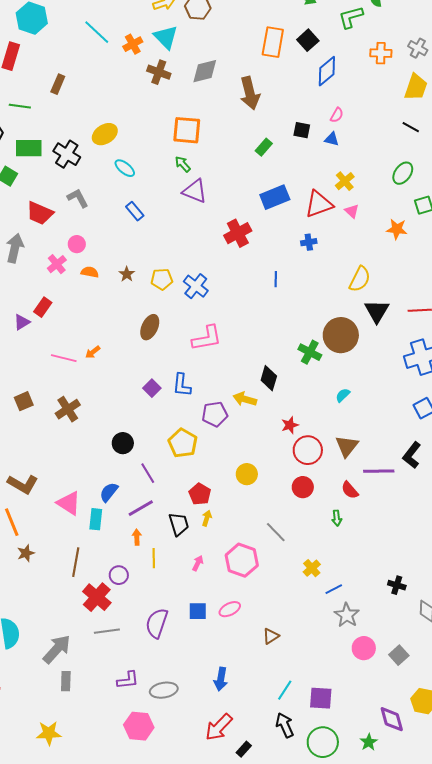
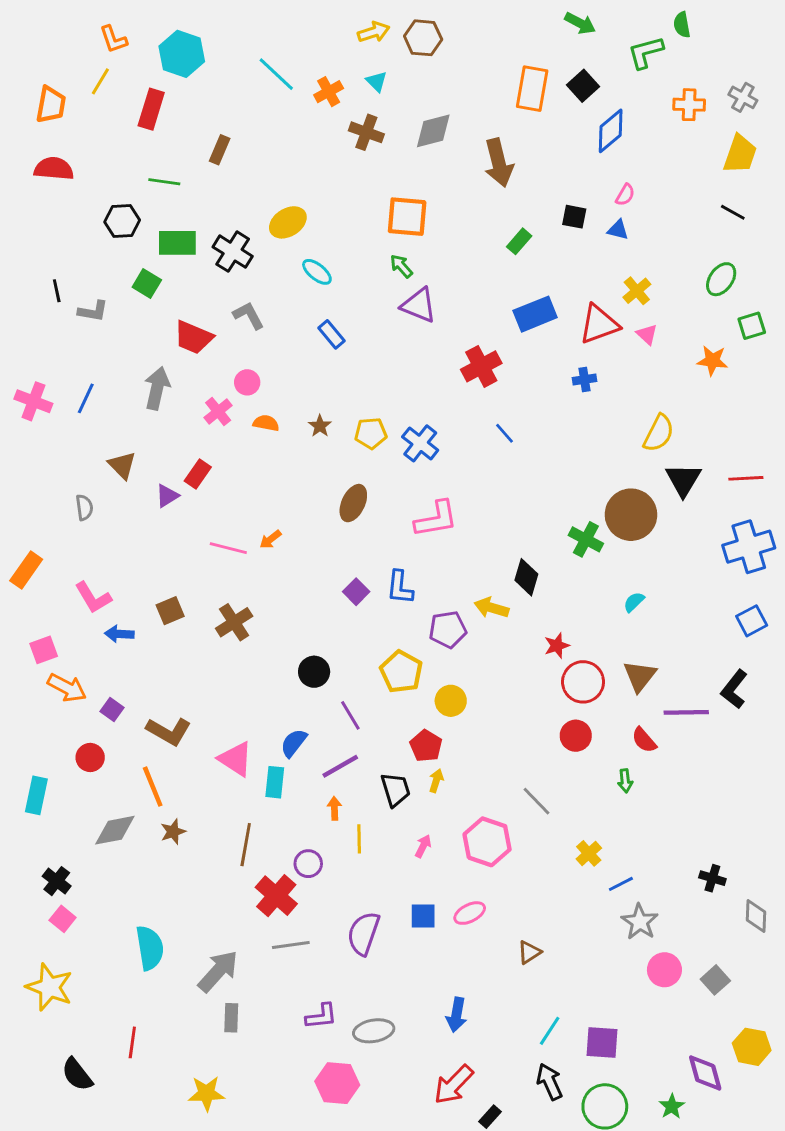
cyan triangle: (166, 37) -> (377, 81), size x0.6
blue line: (276, 279) -> (505, 433), moved, turned -42
yellow circle: (247, 474) -> (451, 701), moved

